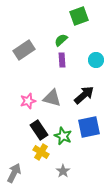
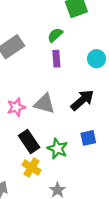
blue square: (89, 127) -> (88, 138), size x0.6

